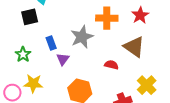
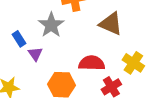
red semicircle: (111, 65) -> (92, 63), moved, size x1.6

